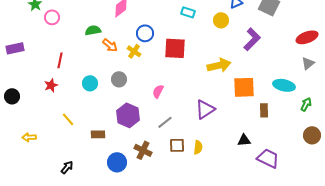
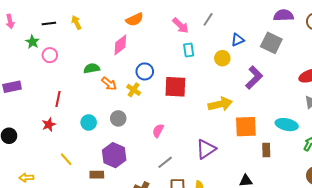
cyan rectangle: (188, 12) -> (189, 50), turned 64
purple hexagon: (128, 115) -> (114, 155), moved

